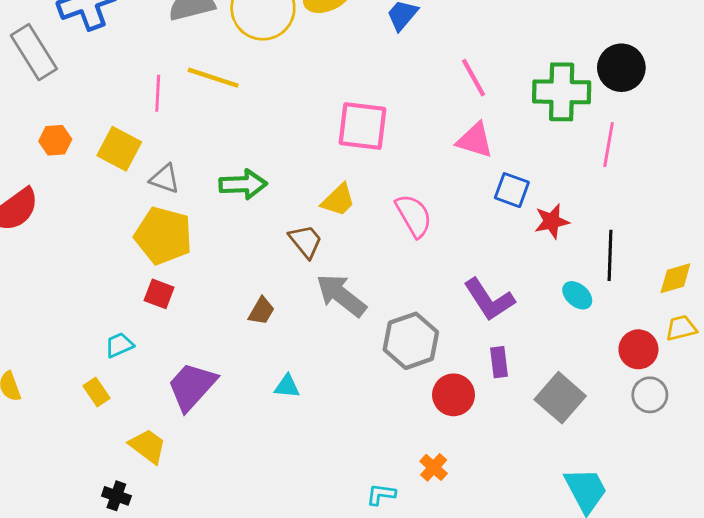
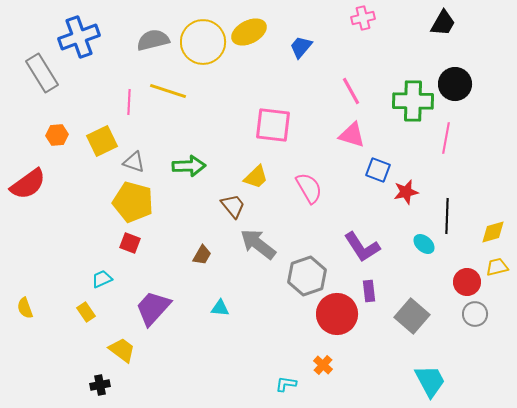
yellow square: (119, 149) -> (102, 141), turned 36
red circle: (454, 395) -> (337, 314), size x1.4
black cross: (116, 496) -> (100, 385), turned -30

